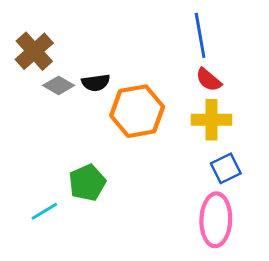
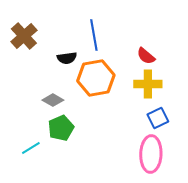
blue line: (200, 35) -> (94, 35), moved
gray diamond: (59, 85) -> (53, 100), moved

